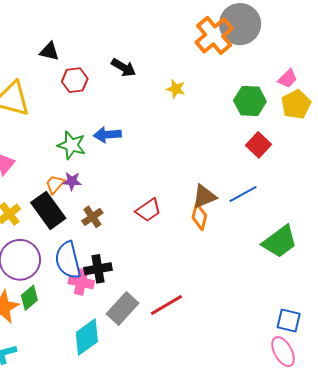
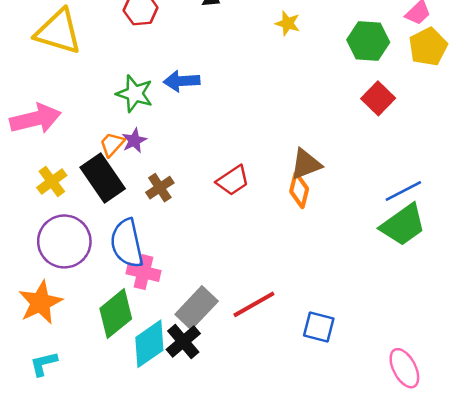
yellow star: (176, 89) -> (288, 23), moved
purple star: (72, 181) -> (134, 141), turned -30
blue line: (243, 194) -> (403, 191), moved
black cross: (98, 269) -> (183, 341), moved, turned -32
green diamond: (29, 298) -> (116, 314), moved, size x1.5
blue square: (289, 320) -> (319, 327), moved

